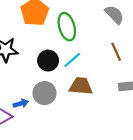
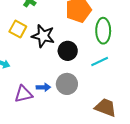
black circle: (48, 61) -> (68, 51), moved
brown trapezoid: (81, 86) -> (106, 107), moved

